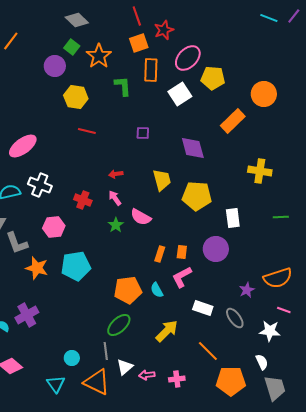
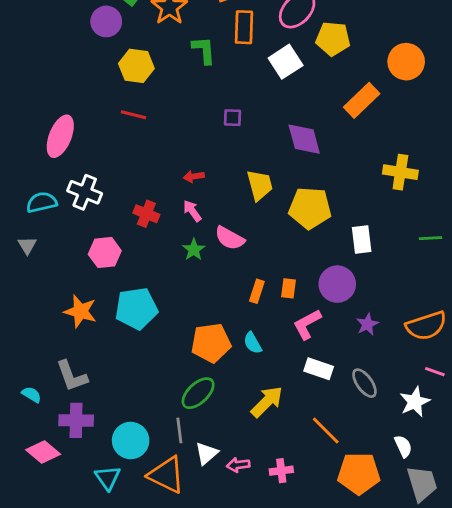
red line: (87, 131) -> (133, 115), moved
pink ellipse: (23, 146) -> (60, 136), turned -32
gray L-shape: (17, 243) -> (72, 376), moved
pink L-shape: (182, 277) -> (307, 324), moved
purple star: (247, 290) -> (367, 324), moved
purple cross: (27, 315) -> (76, 420), moved, turned 30
white star: (270, 331) -> (415, 402), turned -30
cyan circle: (72, 358) -> (131, 441), size x1.6

